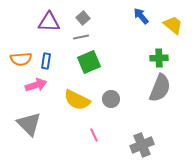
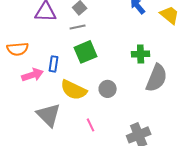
green cross: (159, 58) -> (141, 54), moved
blue rectangle: (46, 61) -> (54, 64), moved
gray triangle: (29, 124) -> (49, 115), moved

